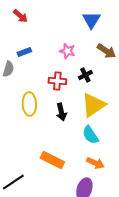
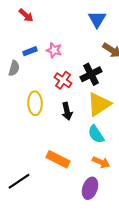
pink star: (67, 51) -> (54, 50), moved
black cross: (85, 75) -> (91, 74), size x1.5
red cross: (57, 81) -> (63, 80), turned 30

